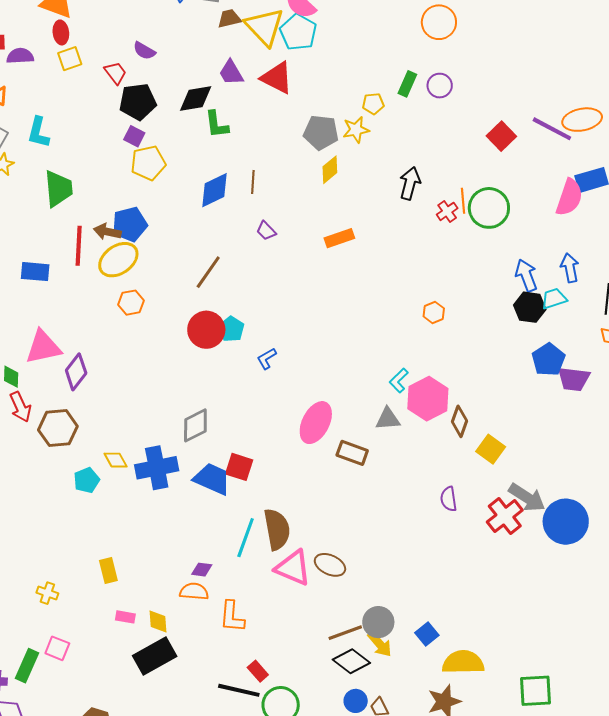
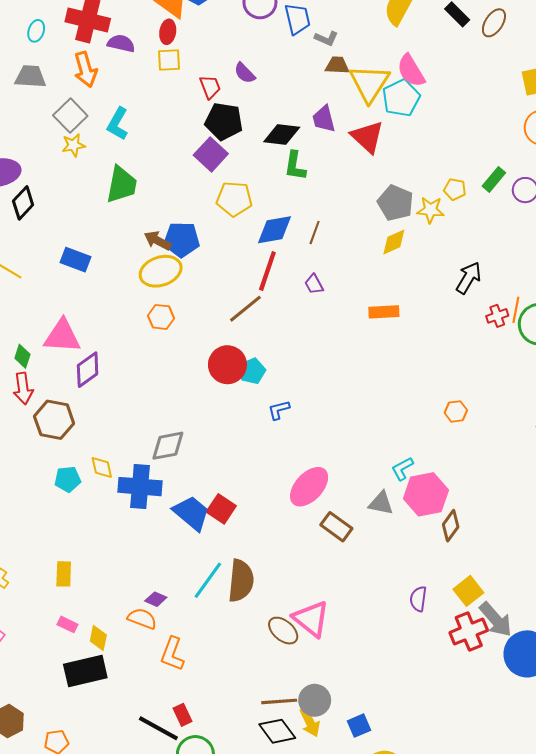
purple square: (134, 136) -> (211, 154), size x1.5
yellow pentagon: (148, 163) -> (234, 199), moved
red line: (79, 246) -> (267, 271), moved
gray diamond: (195, 425) -> (168, 446), moved
yellow square: (491, 449) -> (468, 591), moved
pink triangle: (293, 568) -> (311, 619), moved

